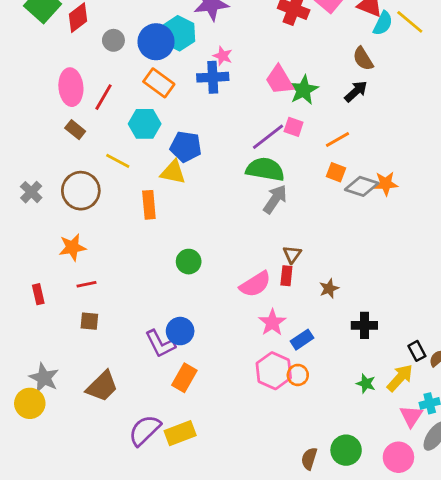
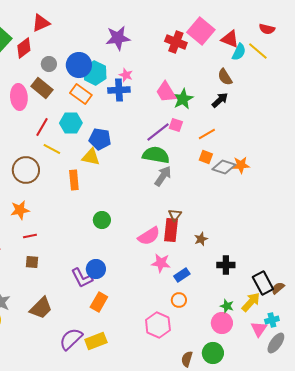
cyan hexagon: (179, 33) -> (95, 73), moved
red line: (104, 97) -> (42, 127), moved
brown rectangle: (75, 130) -> (42, 88), moved, size x1.5
red rectangle: (286, 276) -> (171, 230), size x1.6
pink star: (272, 323) -> (161, 263), turned -30
black rectangle: (417, 351) -> (263, 283), size x1.6
pink hexagon: (274, 371) -> (158, 325), moved
pink circle: (398, 457) -> (222, 323), moved

